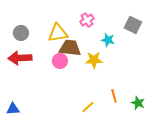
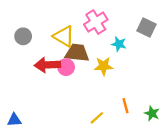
pink cross: (87, 20) -> (96, 22), size x1.5
yellow triangle: (58, 33) -> (64, 36), turned 40
red arrow: (20, 58) -> (47, 65), moved

